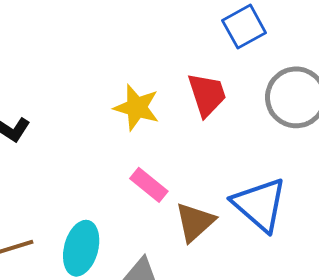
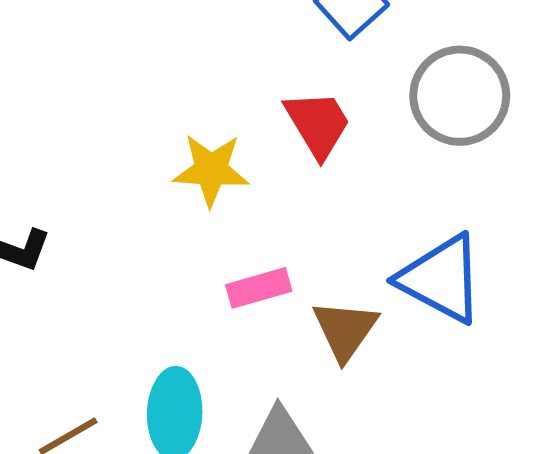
pink rectangle: (149, 185) -> (259, 288), turned -42

